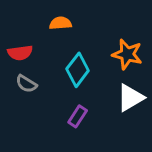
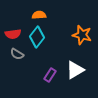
cyan diamond: (78, 70) -> (37, 37), moved
white triangle: (130, 98) -> (75, 70), moved

